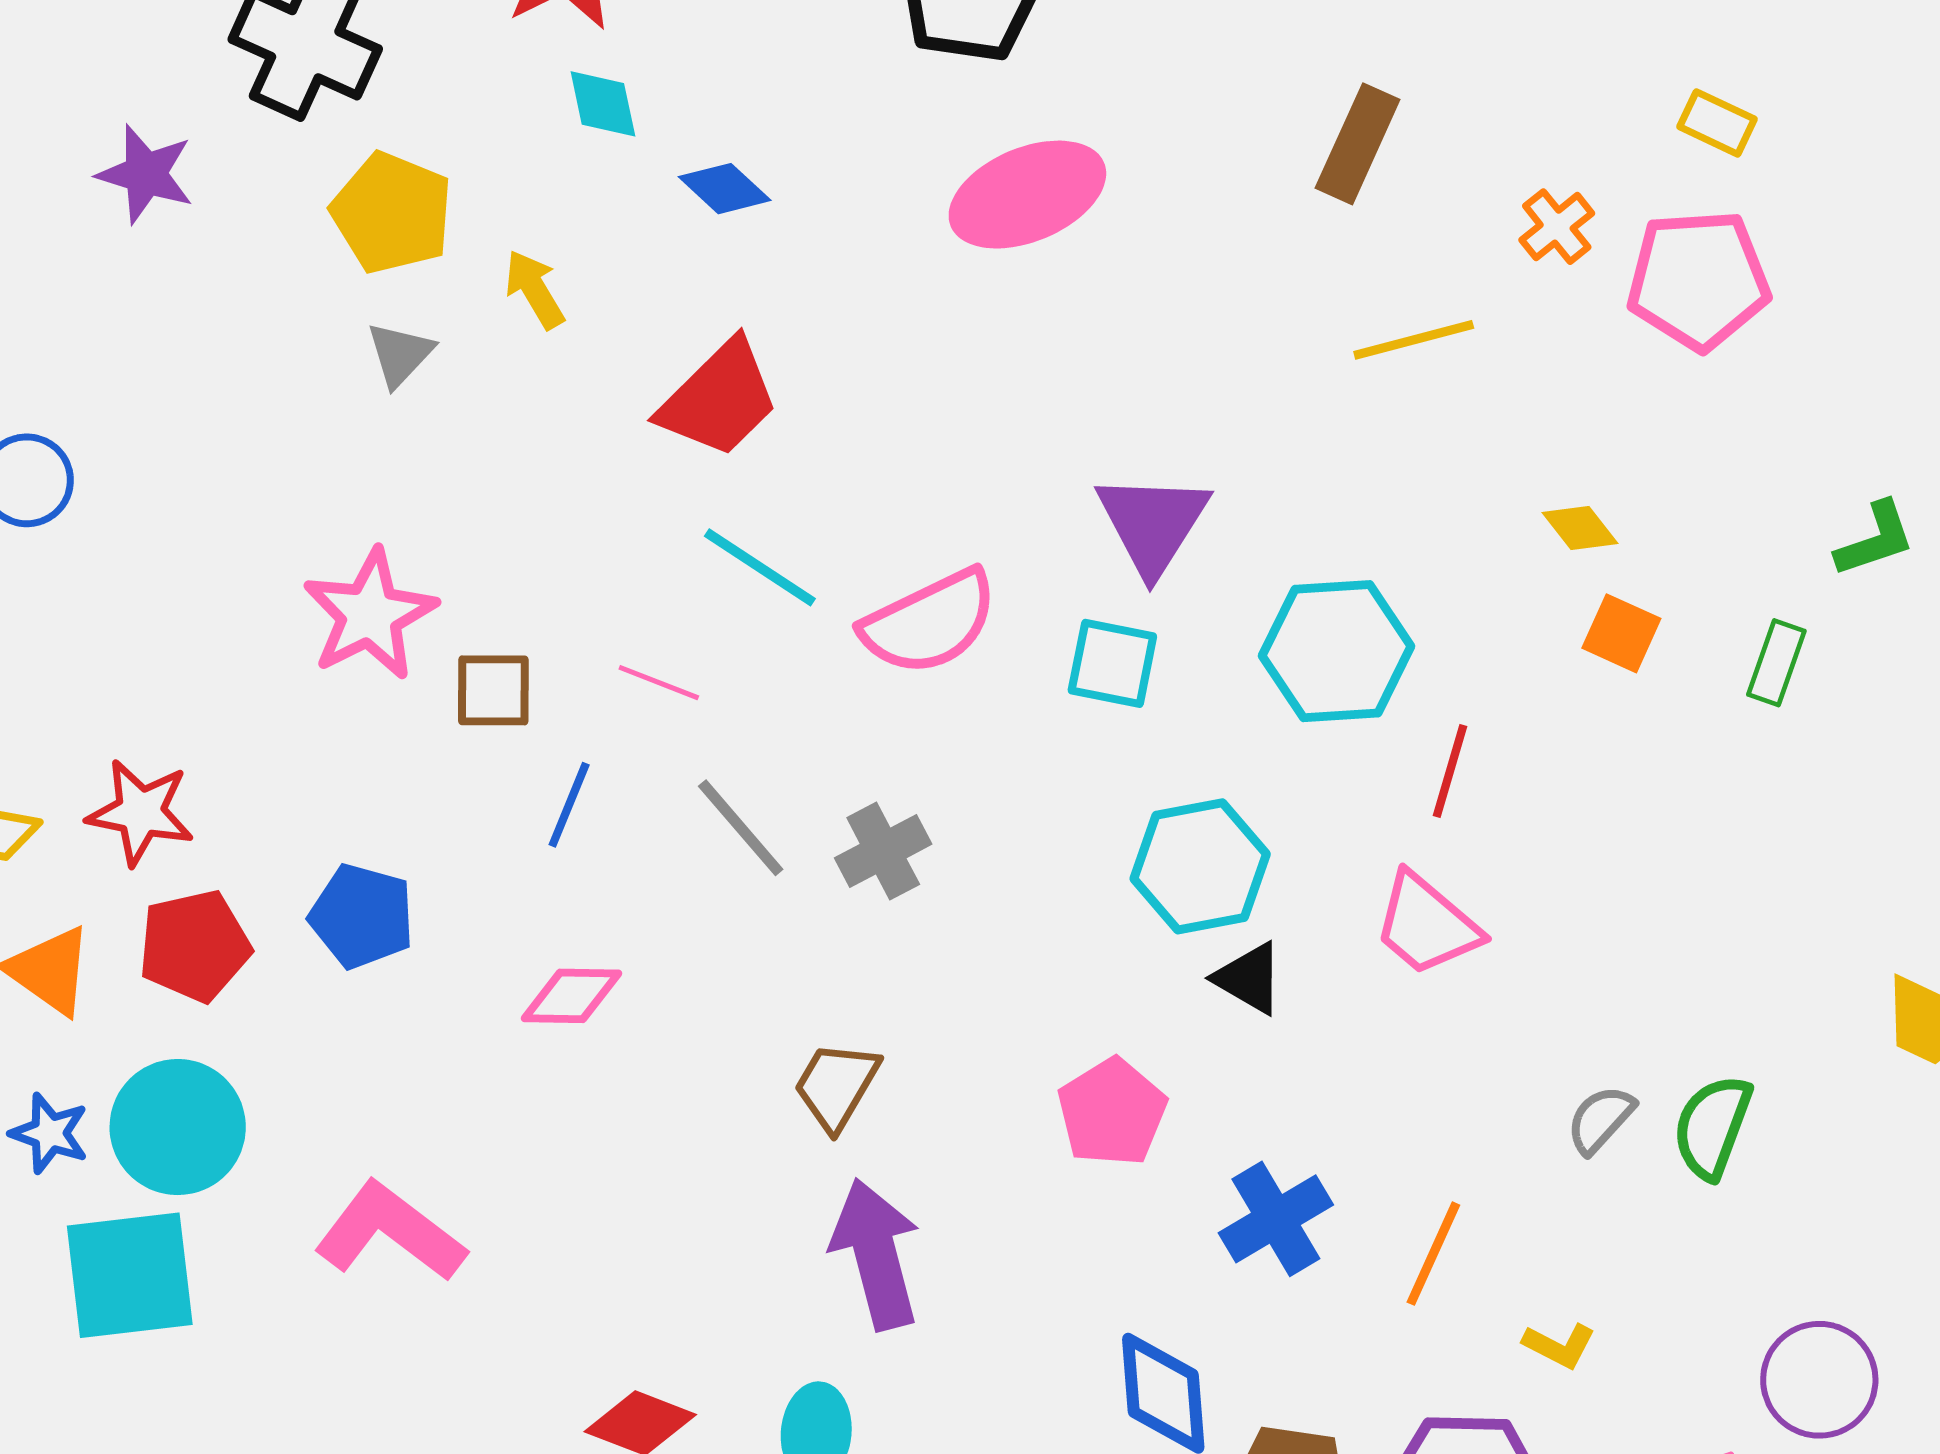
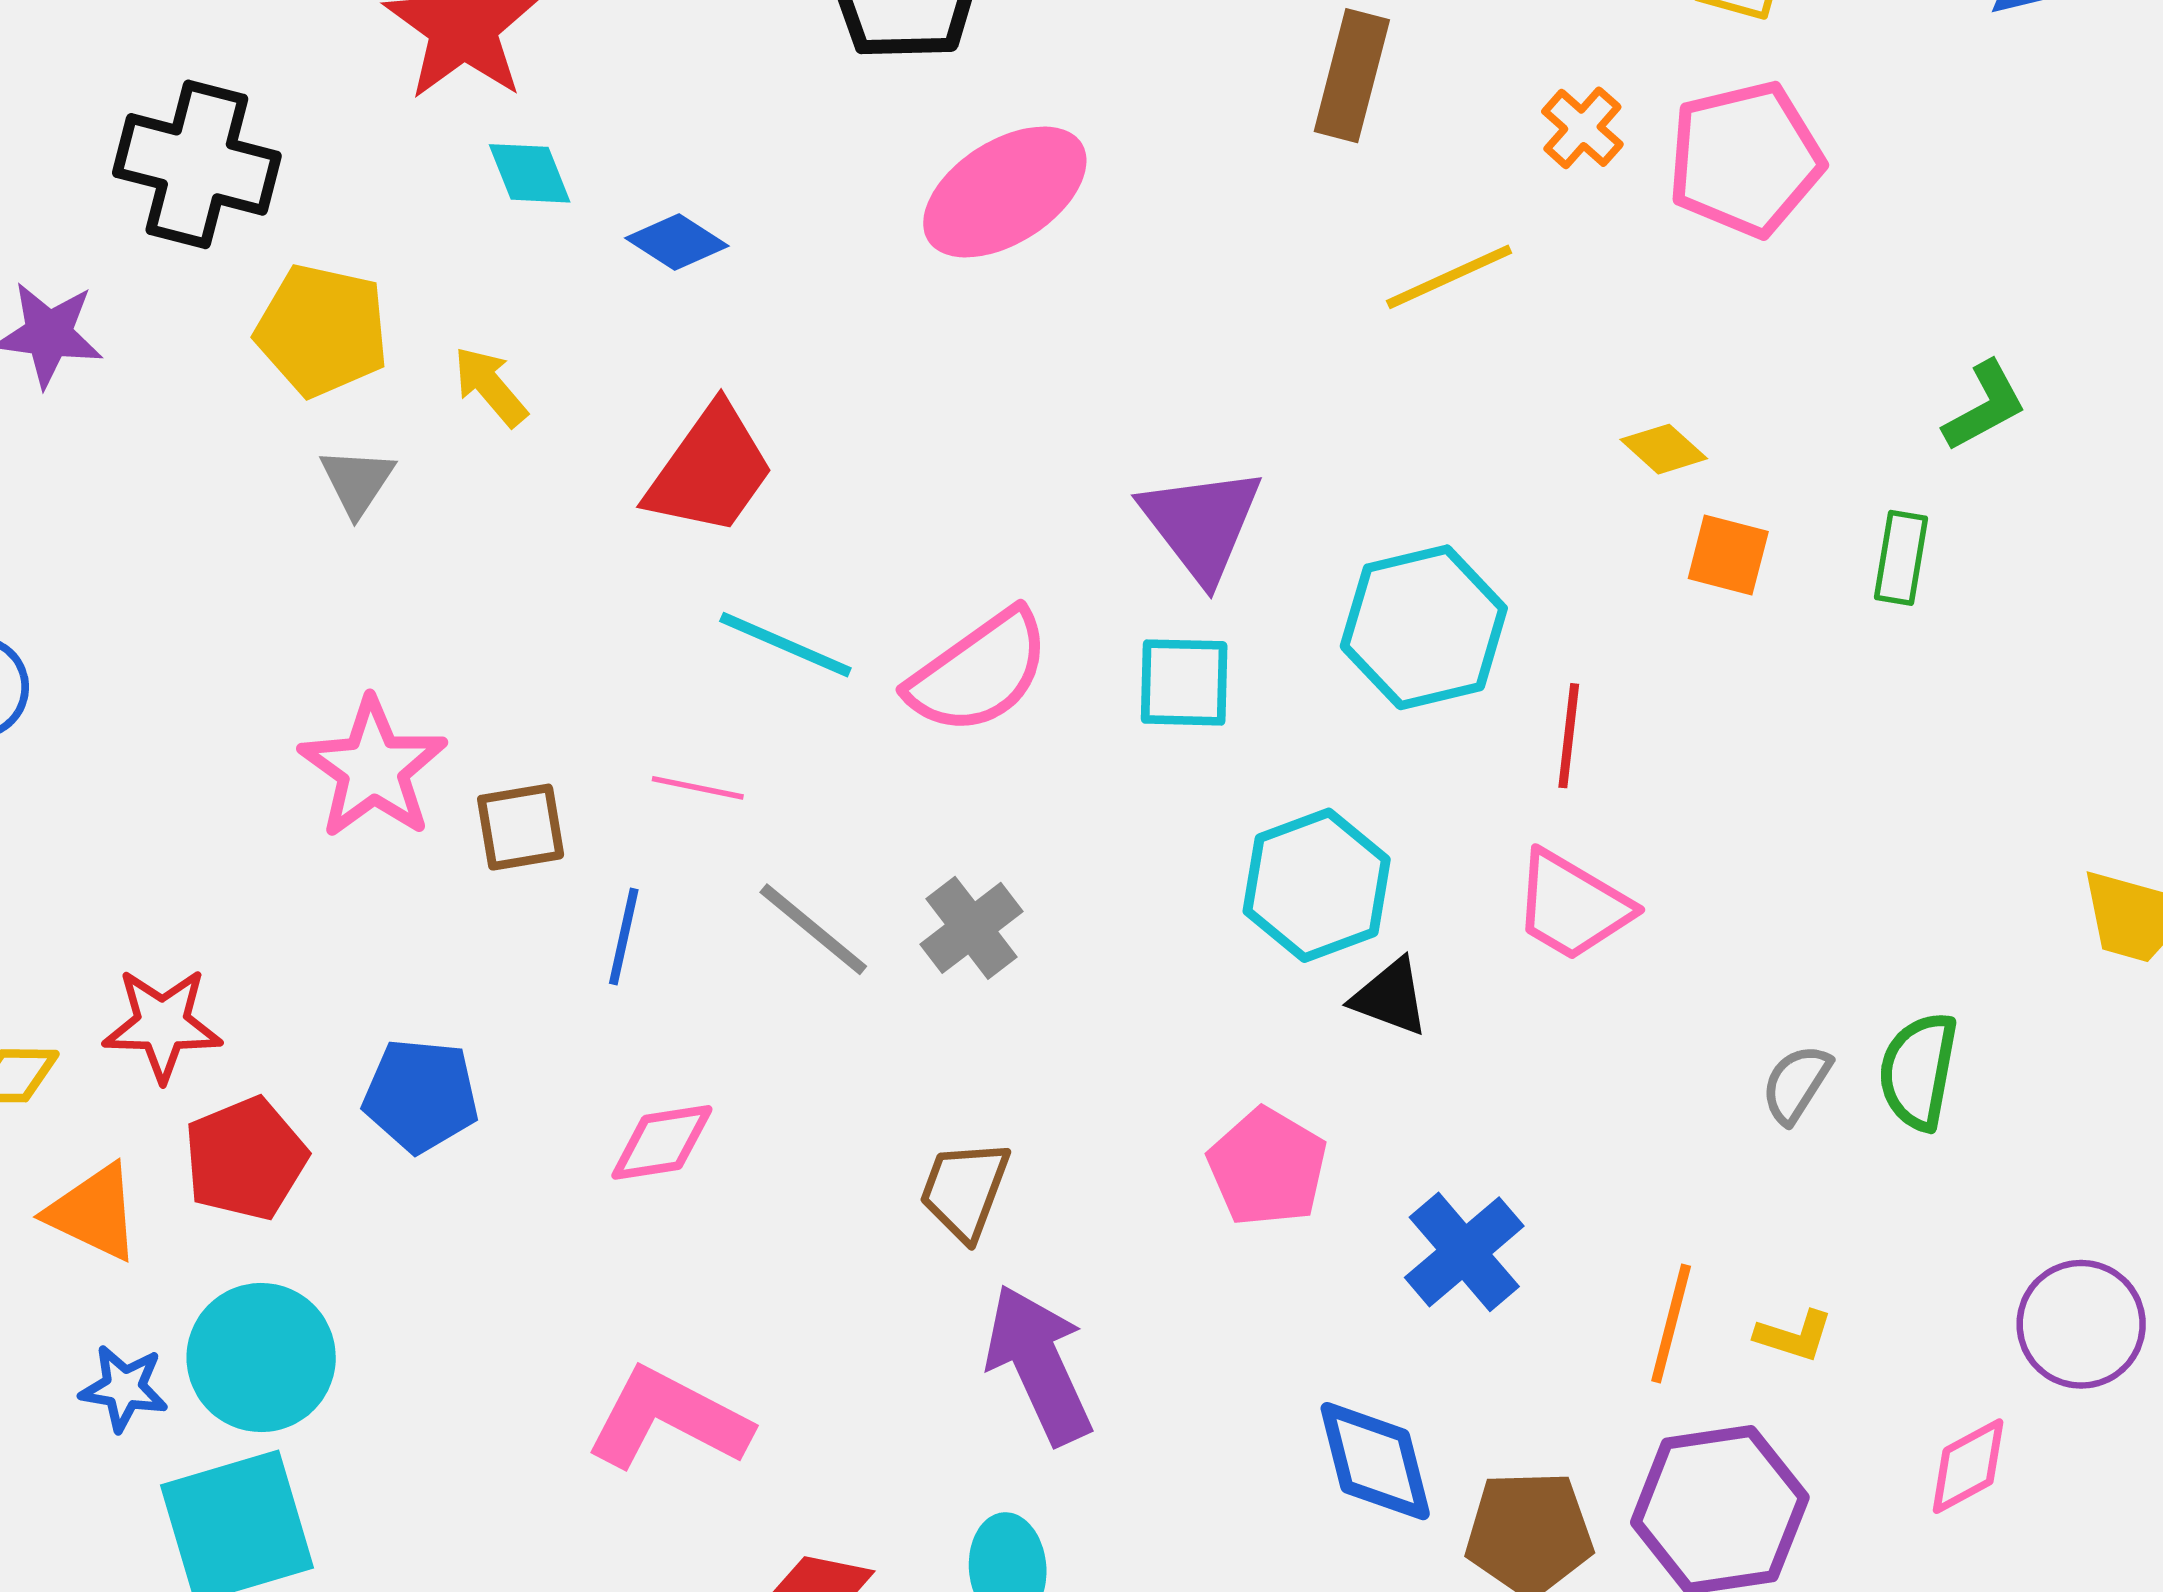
pink L-shape: (390, 1232) -> (668, 1419), moved
orange line: (1433, 1254) -> (1671, 1323), moved

